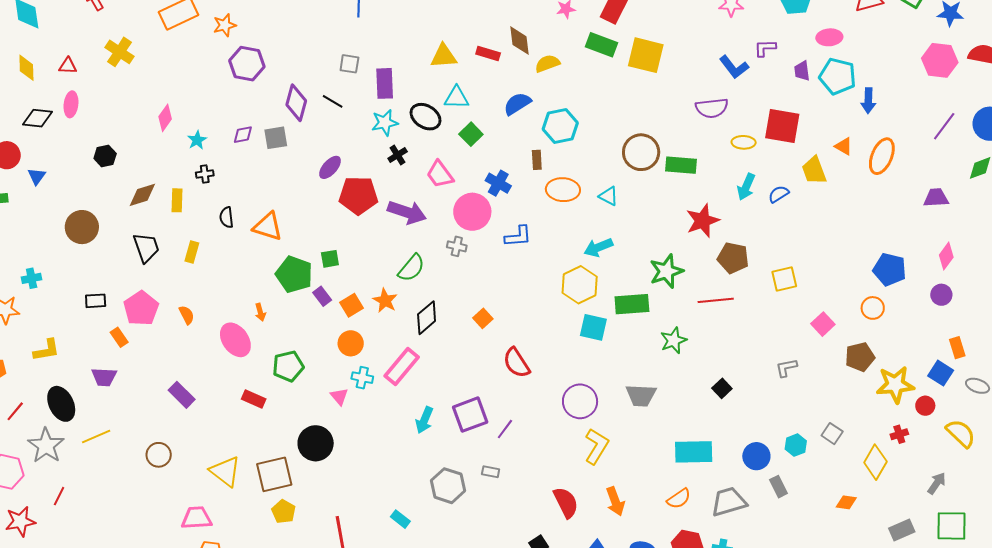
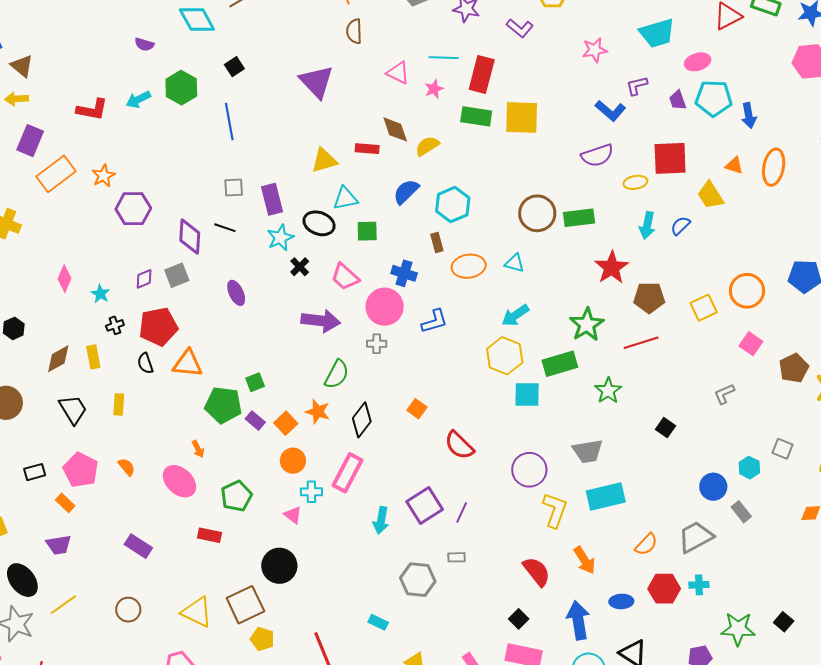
green square: (471, 134) -> (367, 231), turned -35
purple ellipse: (330, 167) -> (236, 293), turned -55
red pentagon: (358, 195) -> (158, 327), moved
orange circle: (873, 308) -> (747, 291), moved, size x1.5
cyan rectangle: (694, 452) -> (606, 497), moved

